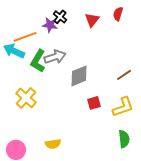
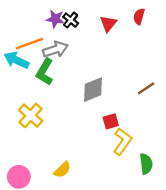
purple star: (50, 25) -> (55, 19), moved
gray arrow: (55, 57) -> (55, 50), moved
yellow L-shape: (123, 107) -> (122, 141), moved, turned -35
yellow semicircle: (53, 144) -> (62, 170), turned -35

